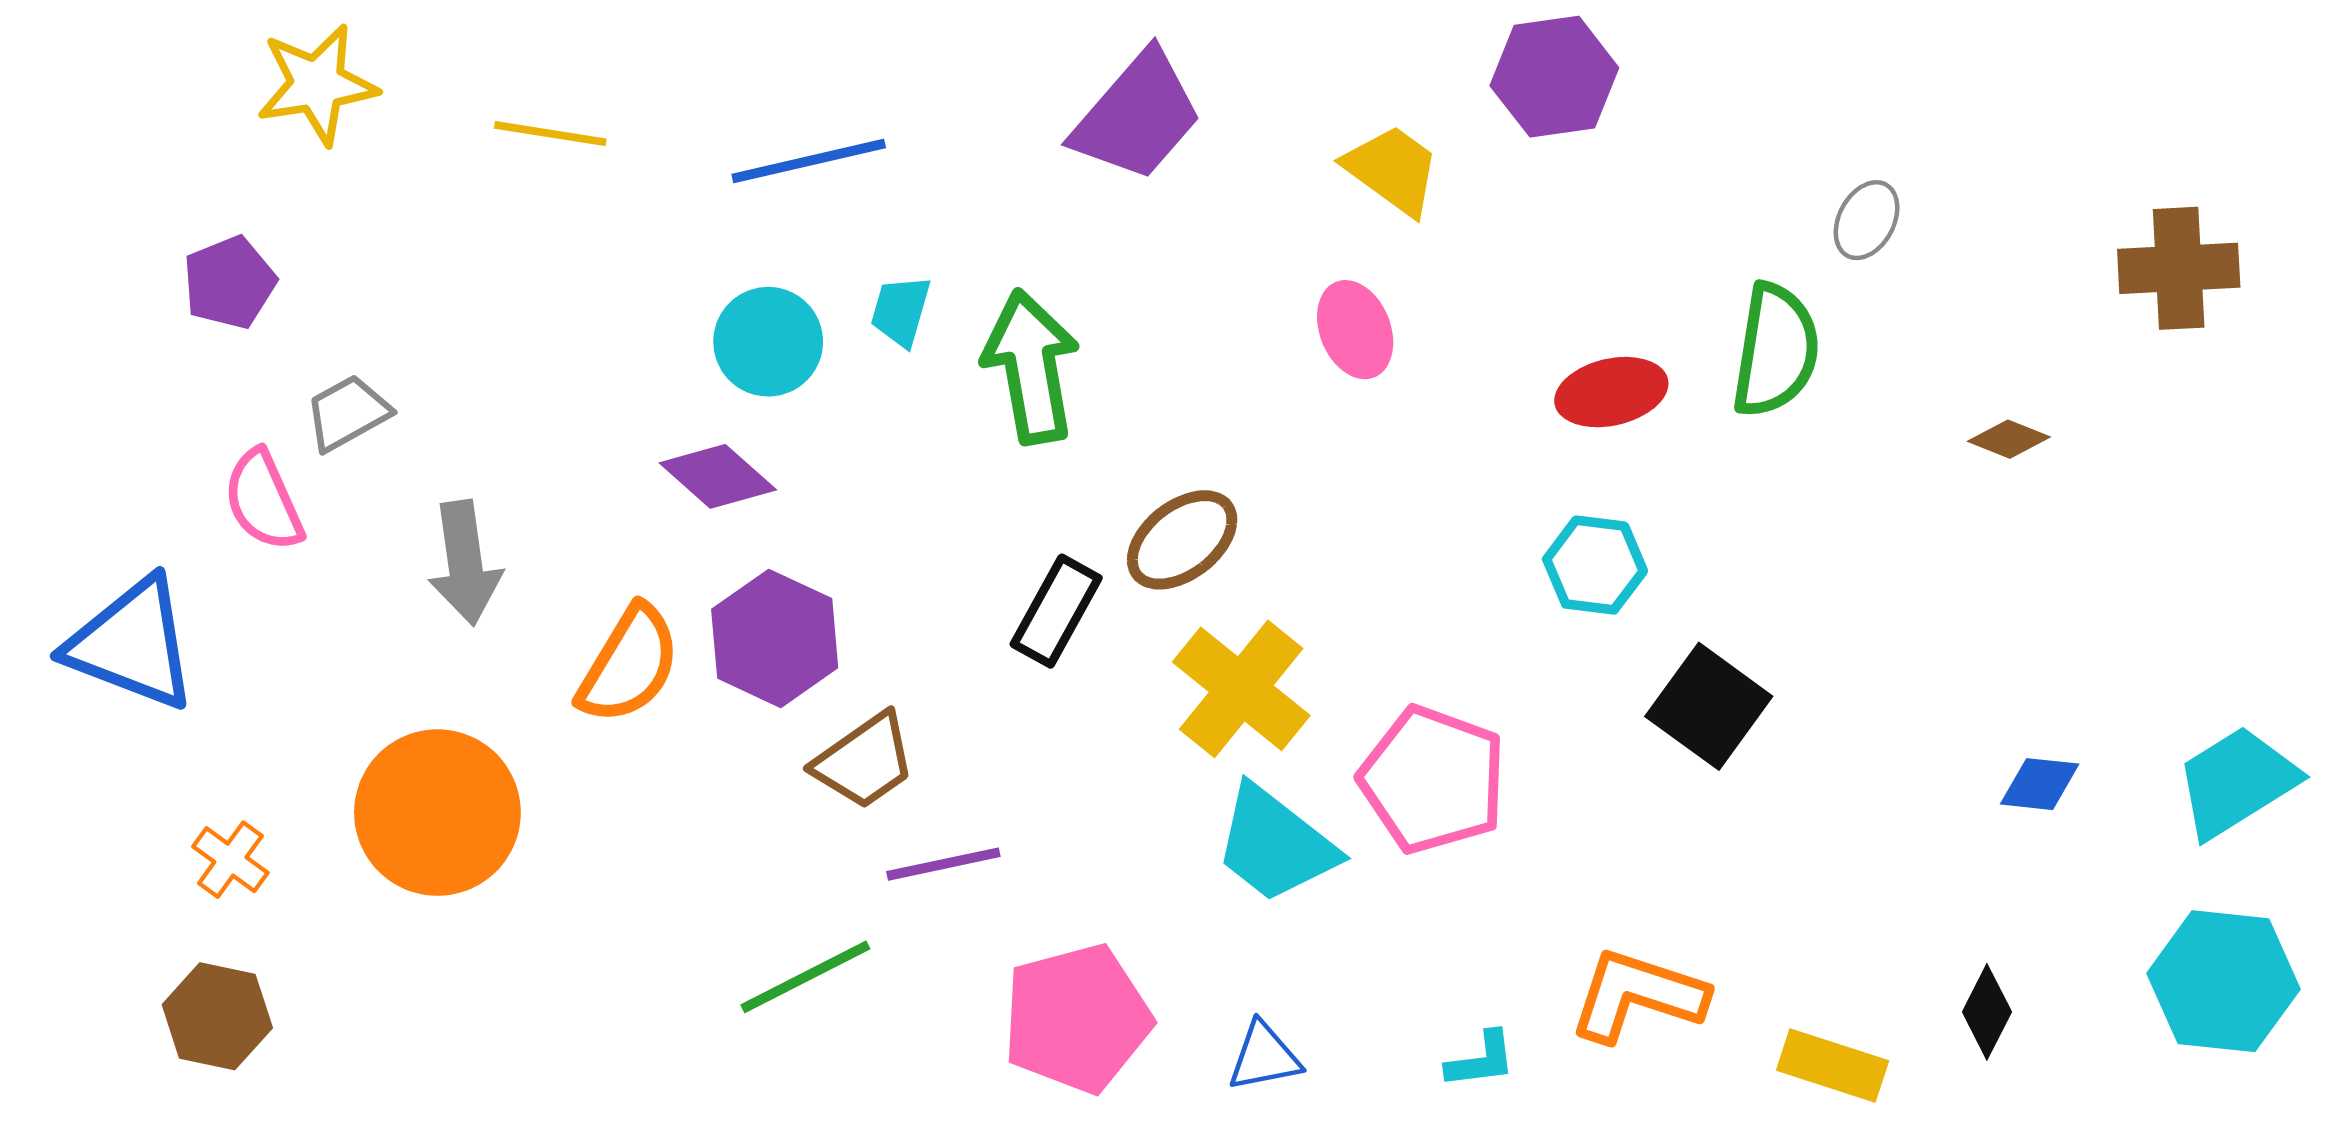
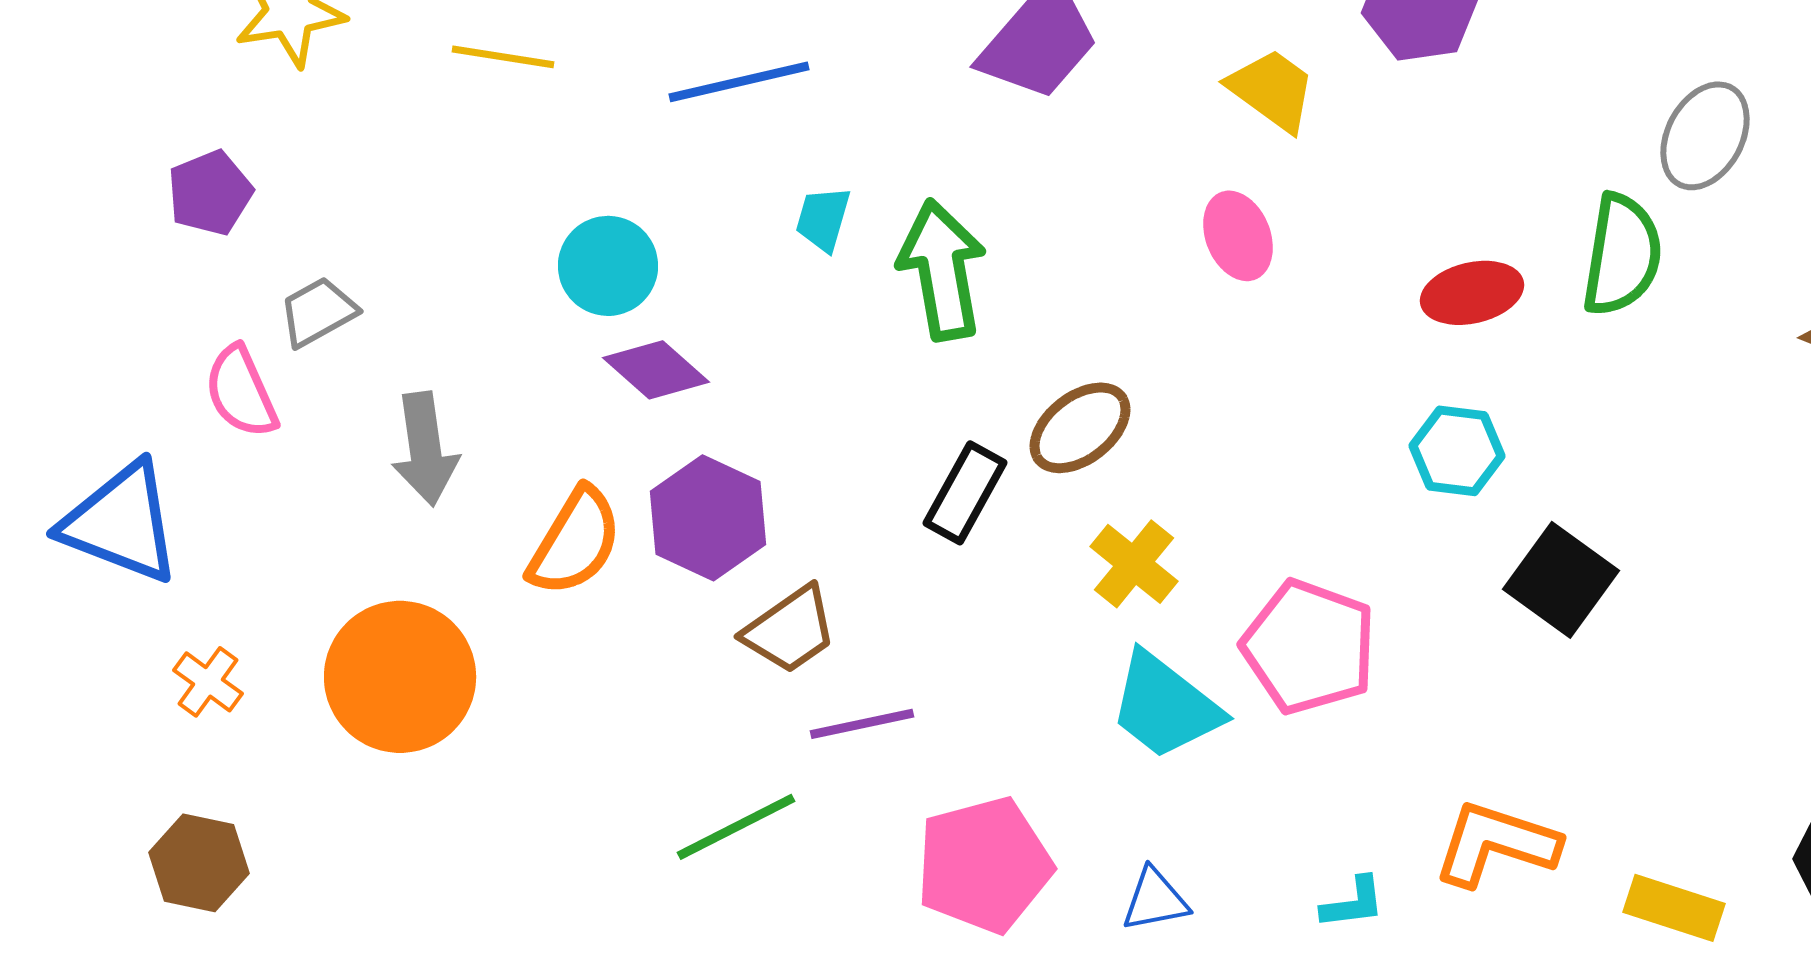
gray ellipse: (1867, 220) -> (1705, 136), size x1.5
cyan circle: (768, 342) -> (608, 266), moved
yellow cross: (1241, 689) -> (1134, 564), size x0.7
orange cross: (230, 860) -> (208, 682), moved

